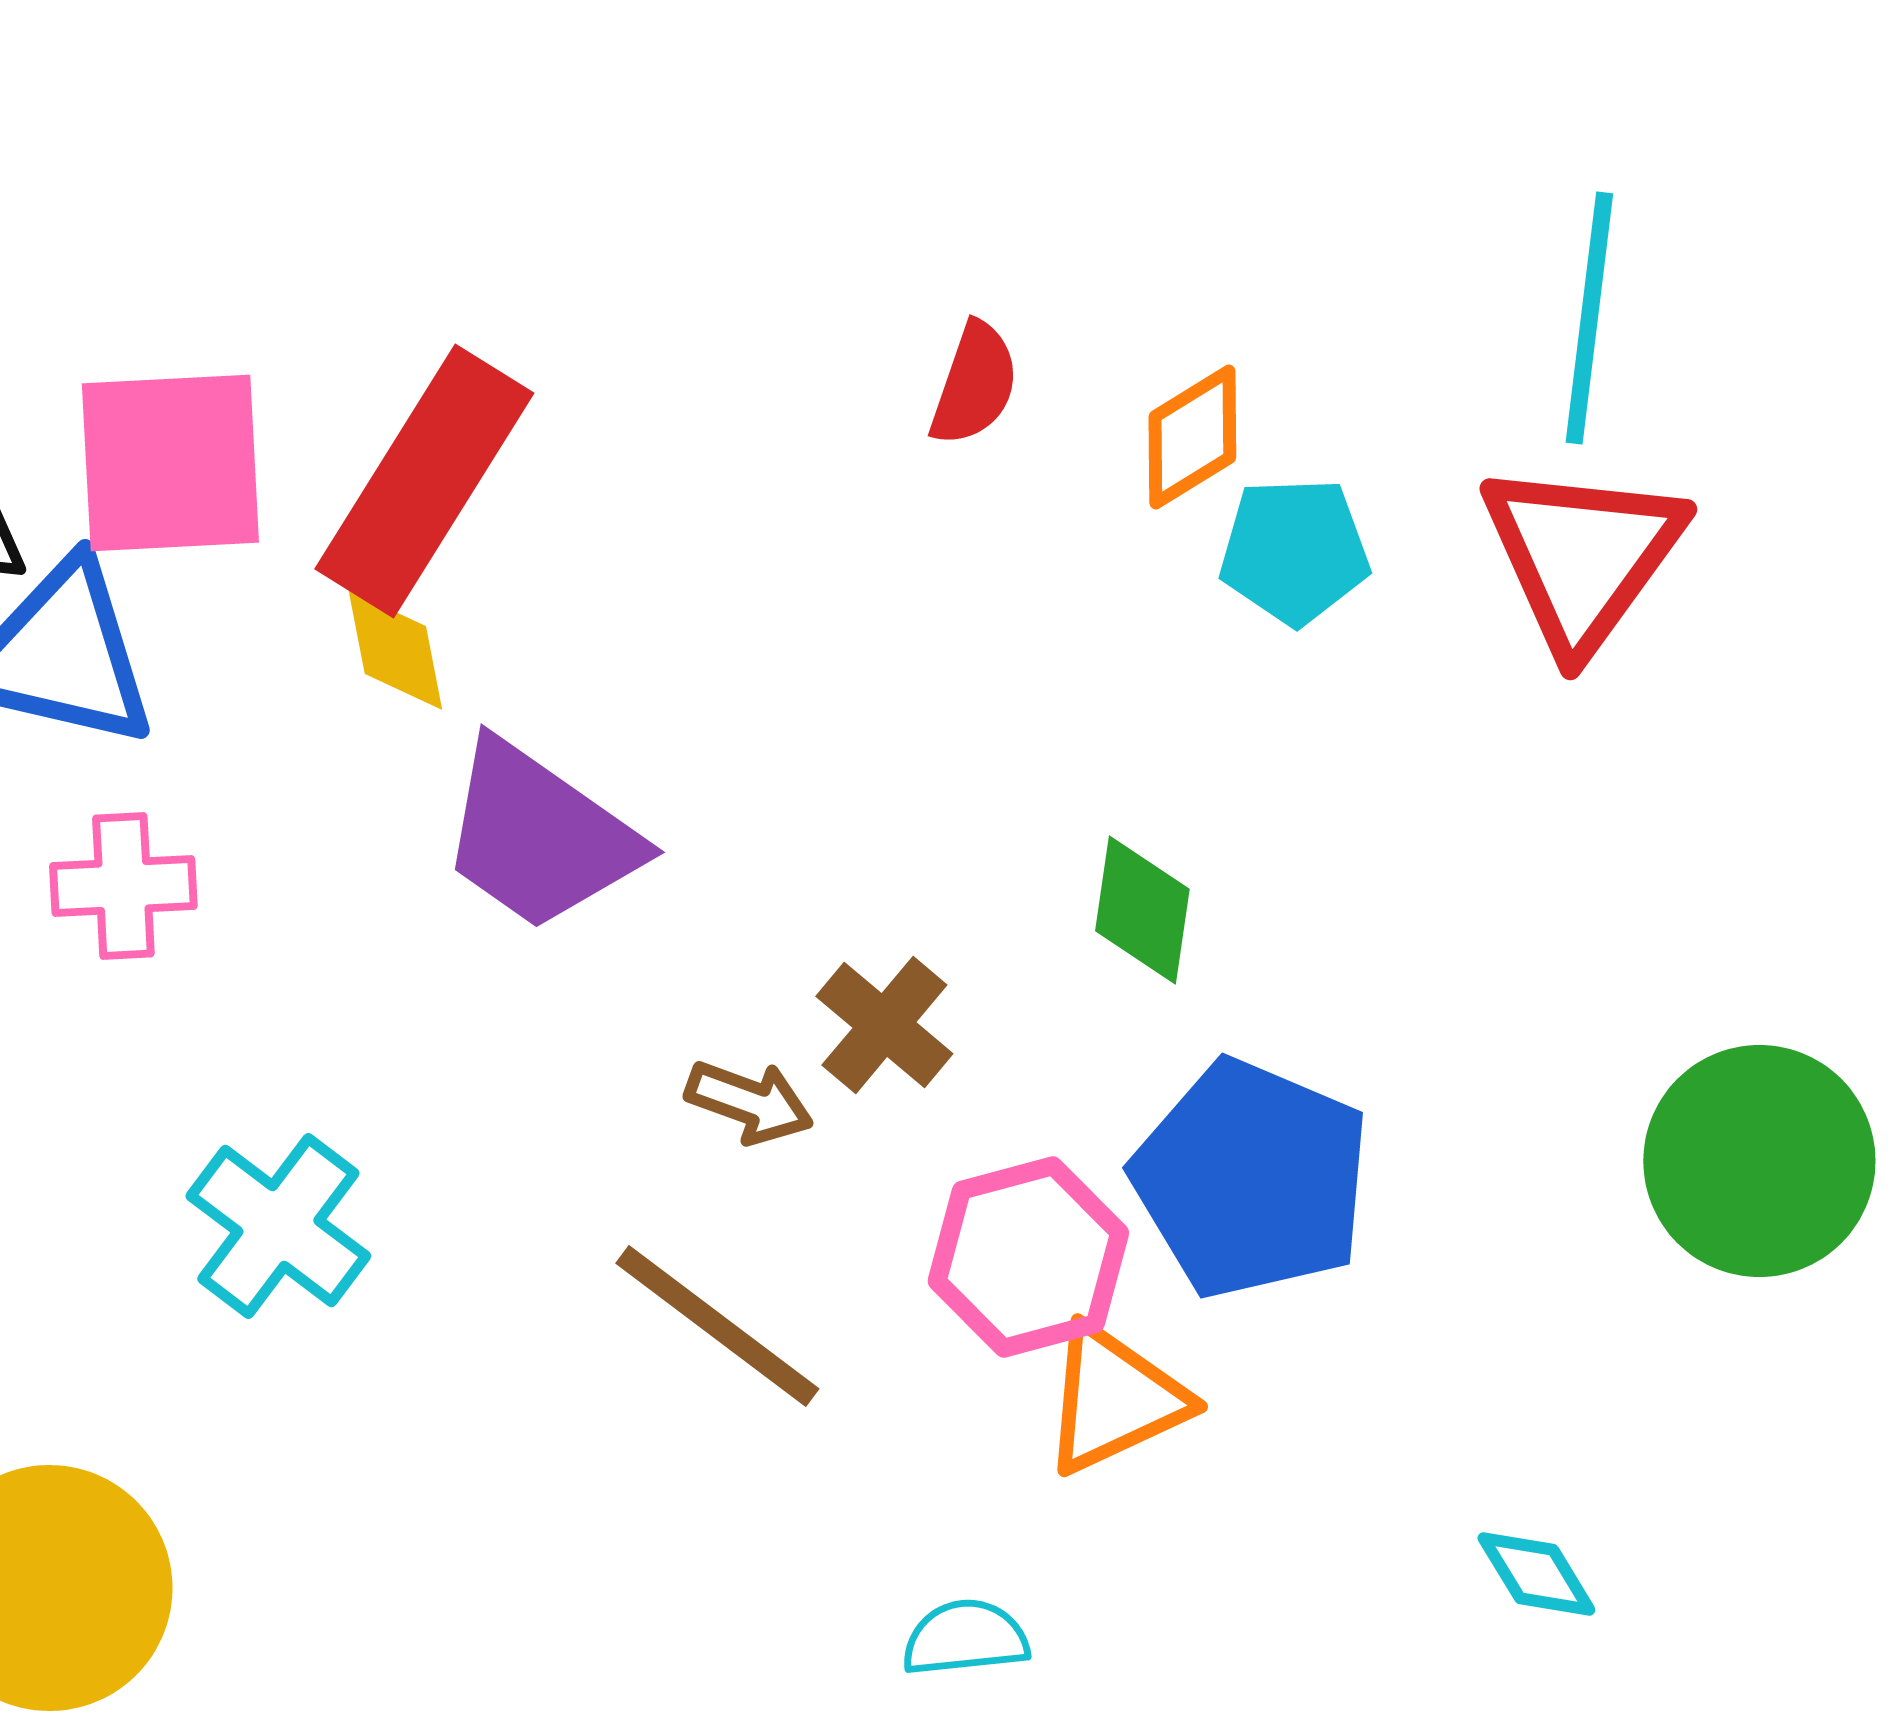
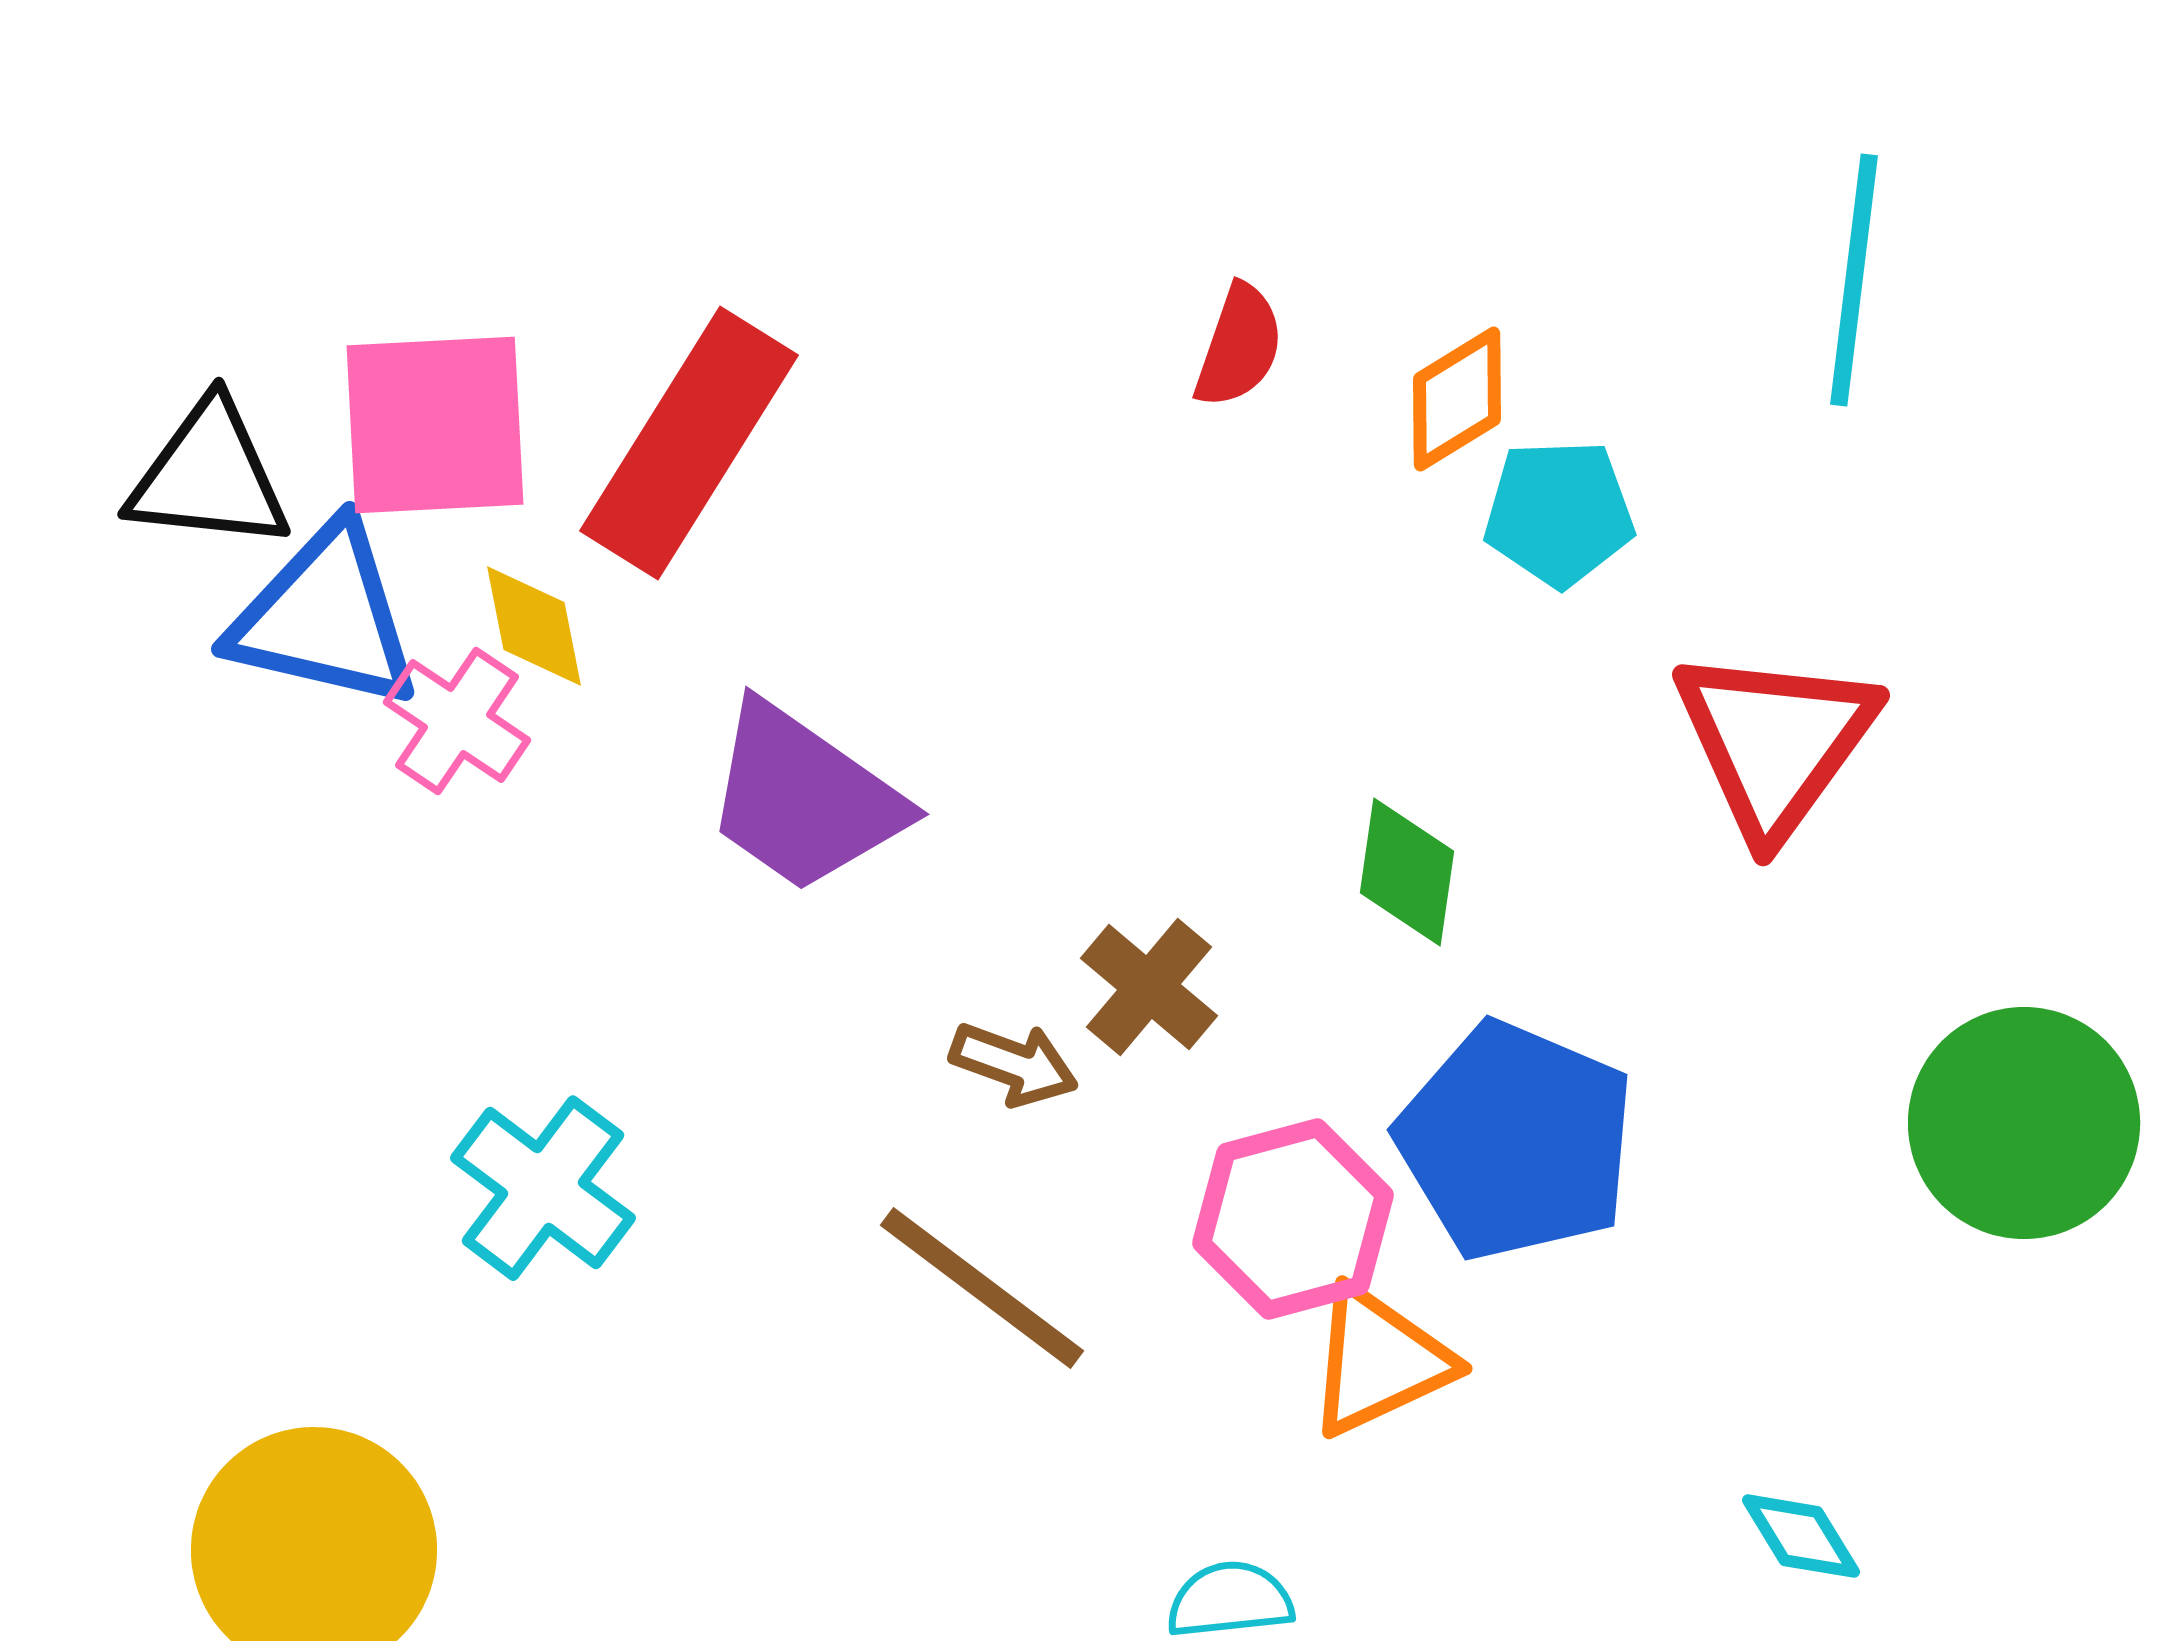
red triangle: (1582, 556) -> (1775, 742), moved
yellow diamond: (395, 650) -> (534, 626), moved
pink cross: (123, 886) -> (457, 721), moved, turned 37

